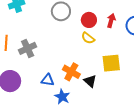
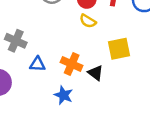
gray cross: (28, 48) -> (16, 41), turned -36
blue triangle: (48, 80) -> (37, 64), moved

